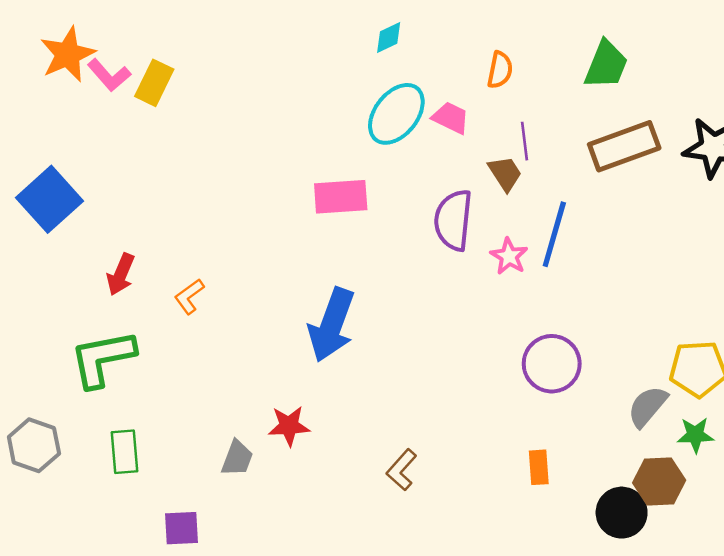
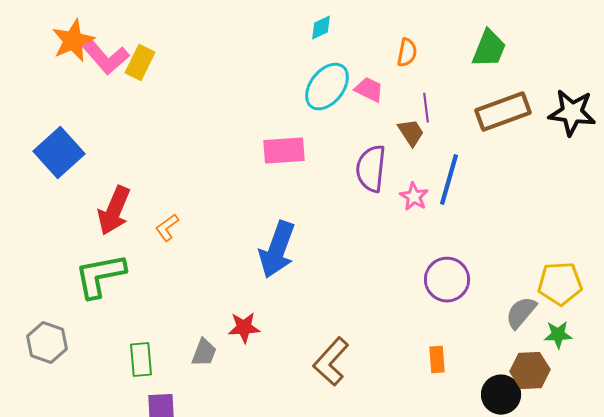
pink L-shape: (109, 75) -> (105, 57), size x1.4
red arrow: (121, 274) -> (114, 211), size x1.5
green rectangle: (125, 452) -> (141, 360), moved
brown L-shape: (402, 470) -> (331, 362), size x1.5

